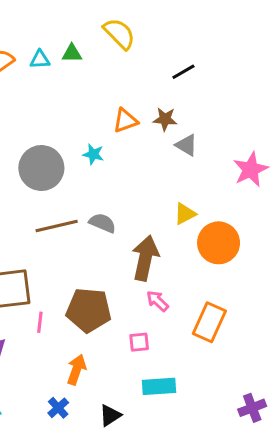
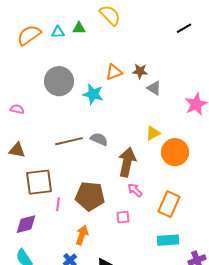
black line: (183, 72) -> (184, 28), moved
cyan star: (93, 154) -> (93, 94), size x1.5
gray circle: (41, 168) -> (59, 81), moved
cyan rectangle: (159, 386) -> (168, 240), moved

